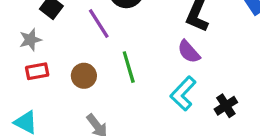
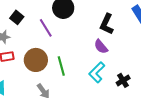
green line: (129, 67) -> (61, 66), moved
brown circle: (84, 76) -> (36, 60), size x1.5

